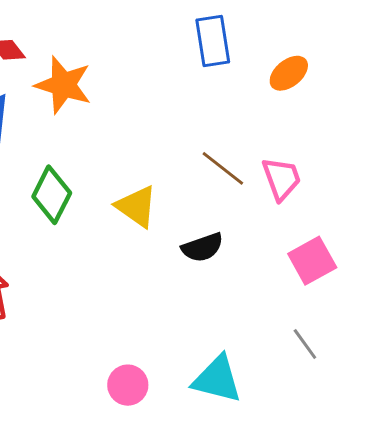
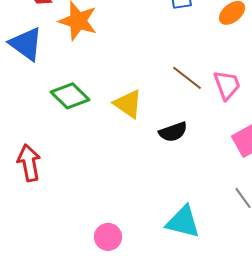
green diamond: (52, 195) -> (70, 96), turned -72
pink circle: (128, 385) -> (108, 237), moved

